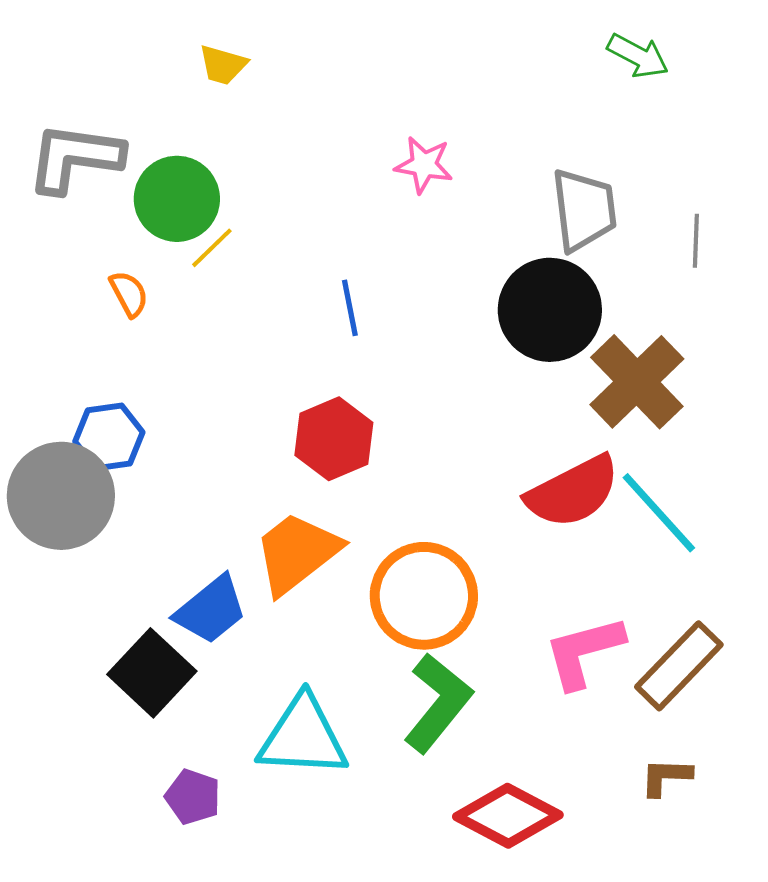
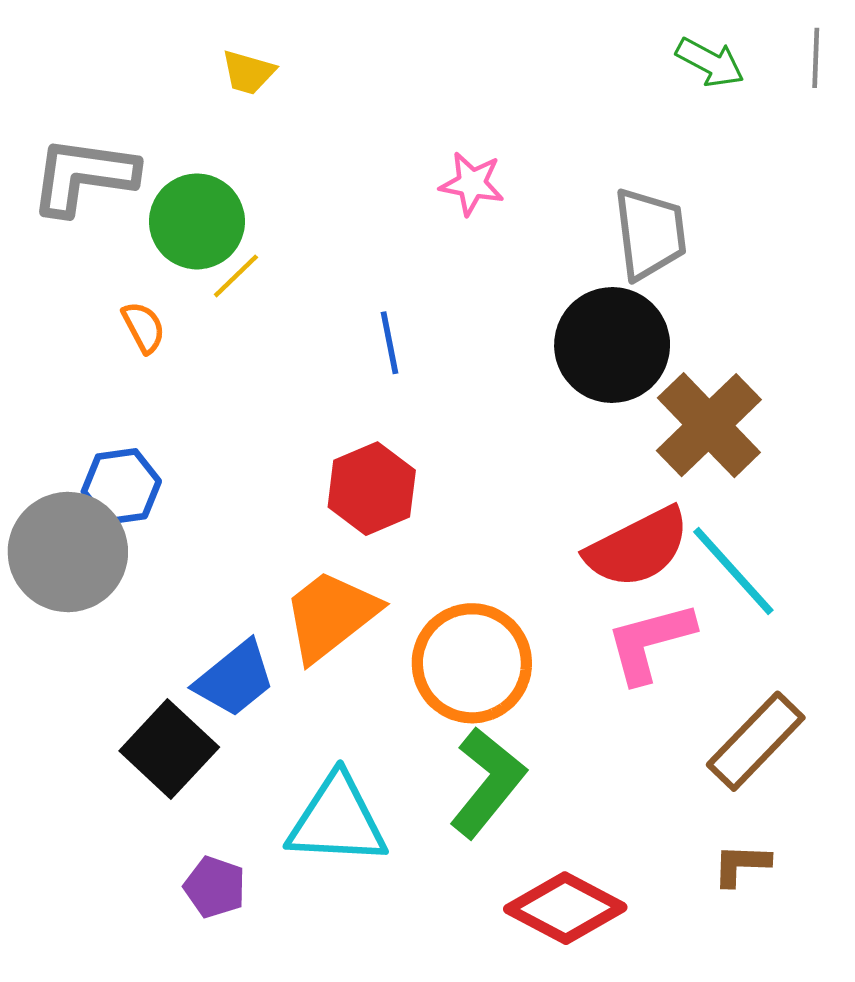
gray line: (696, 241) -> (816, 58), moved
pink L-shape: (584, 652) -> (650, 642), moved

